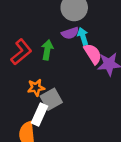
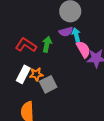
red L-shape: (21, 52) -> (26, 45), turned -110
white rectangle: (40, 115) -> (23, 74), moved

